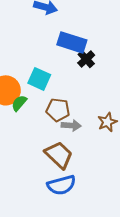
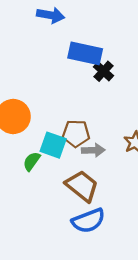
cyan square: (39, 79) -> (53, 145), moved
green semicircle: (19, 103) -> (32, 161), moved

